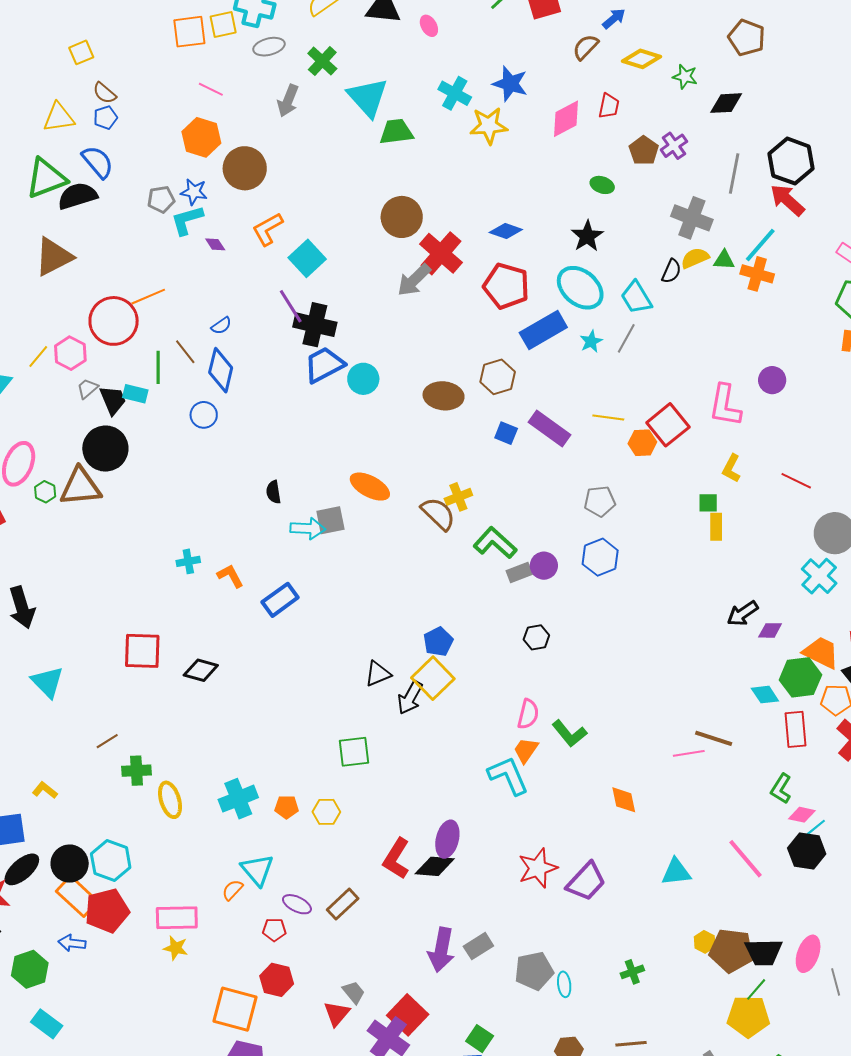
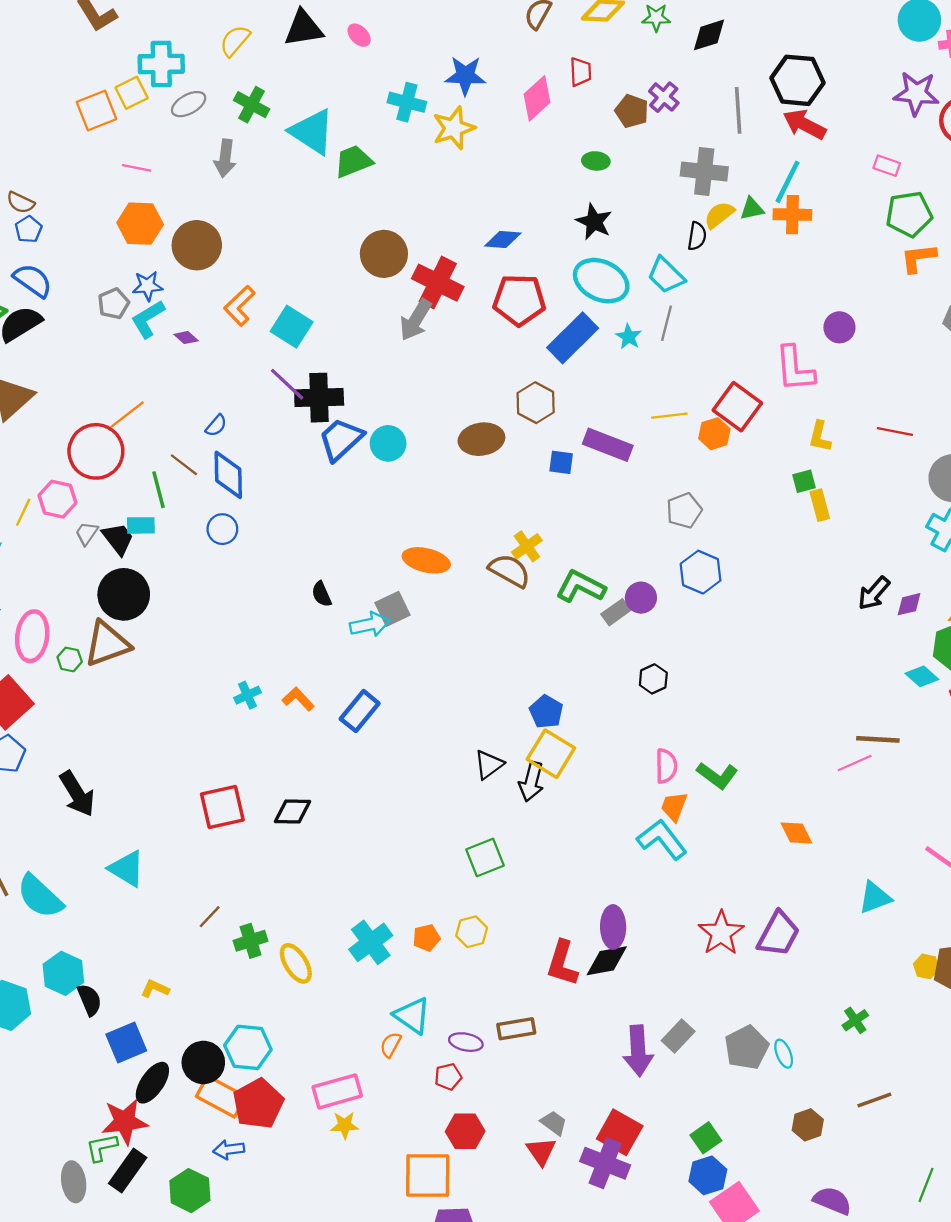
brown rectangle: (343, 904) -> (516, 1029), turned 48
green square: (480, 1039) -> (706, 1138), turned 36

